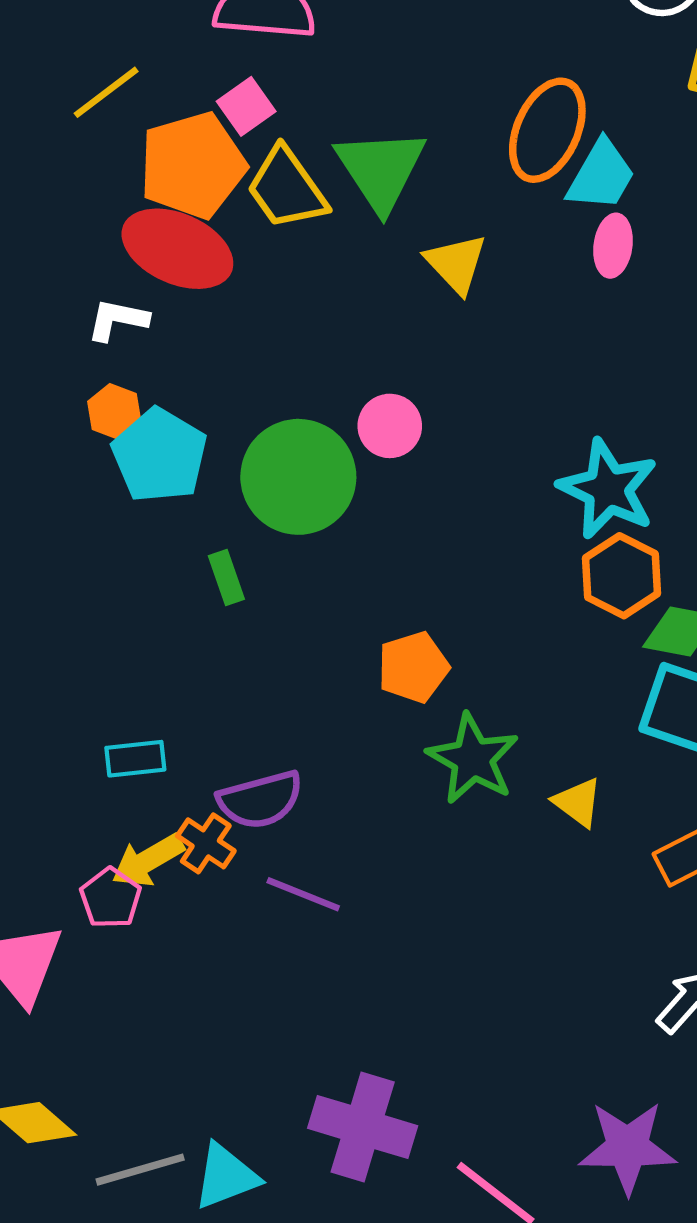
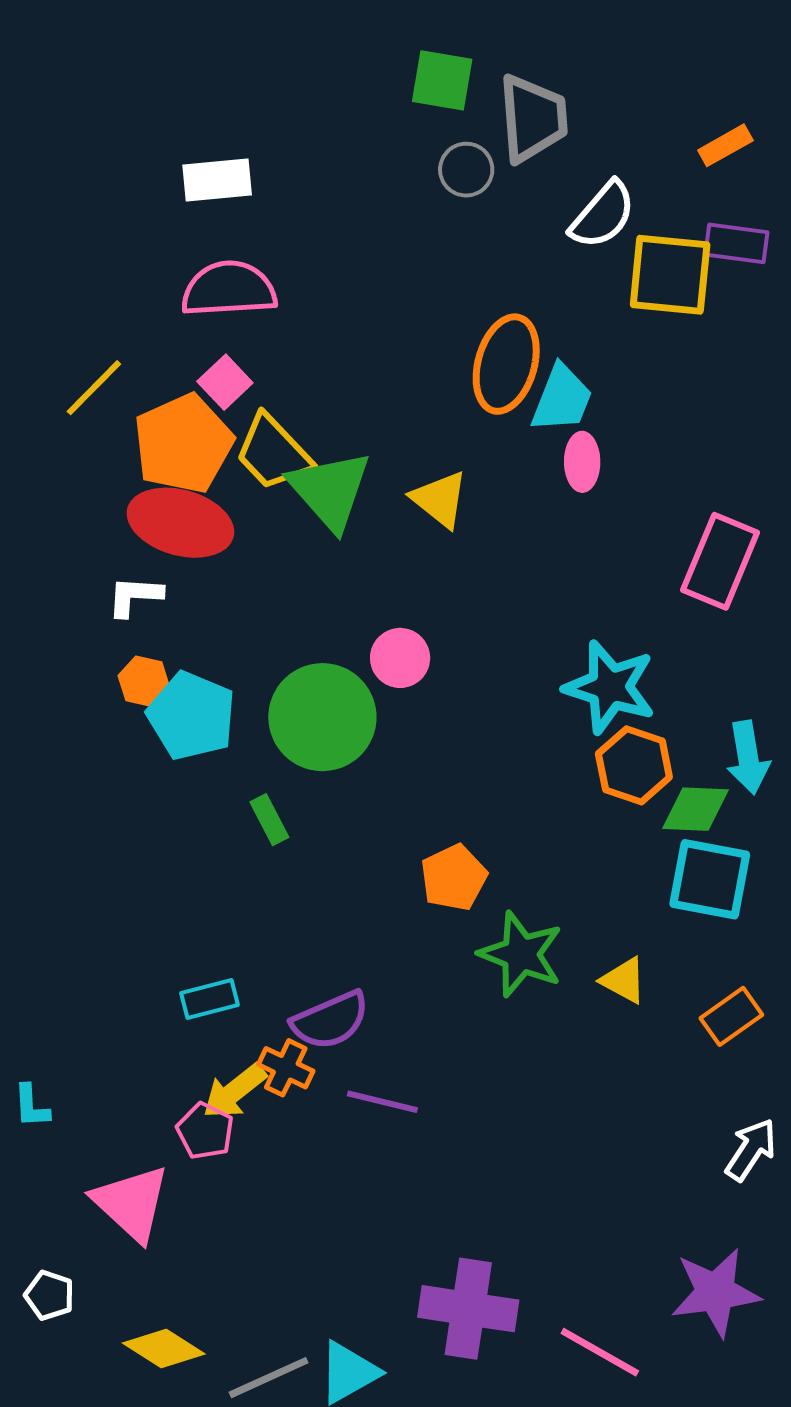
green triangle: (381, 170) -> (330, 490), moved

